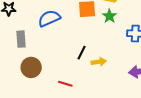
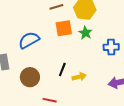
brown circle: (31, 67) -> (30, 77), moved

